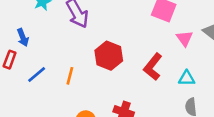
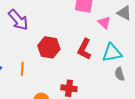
cyan triangle: (187, 78) -> (112, 53), size x1.5

